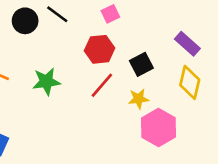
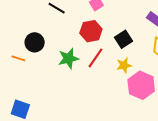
black circle: (25, 21) -> (35, 42), moved
green star: (46, 81) -> (69, 58), moved

